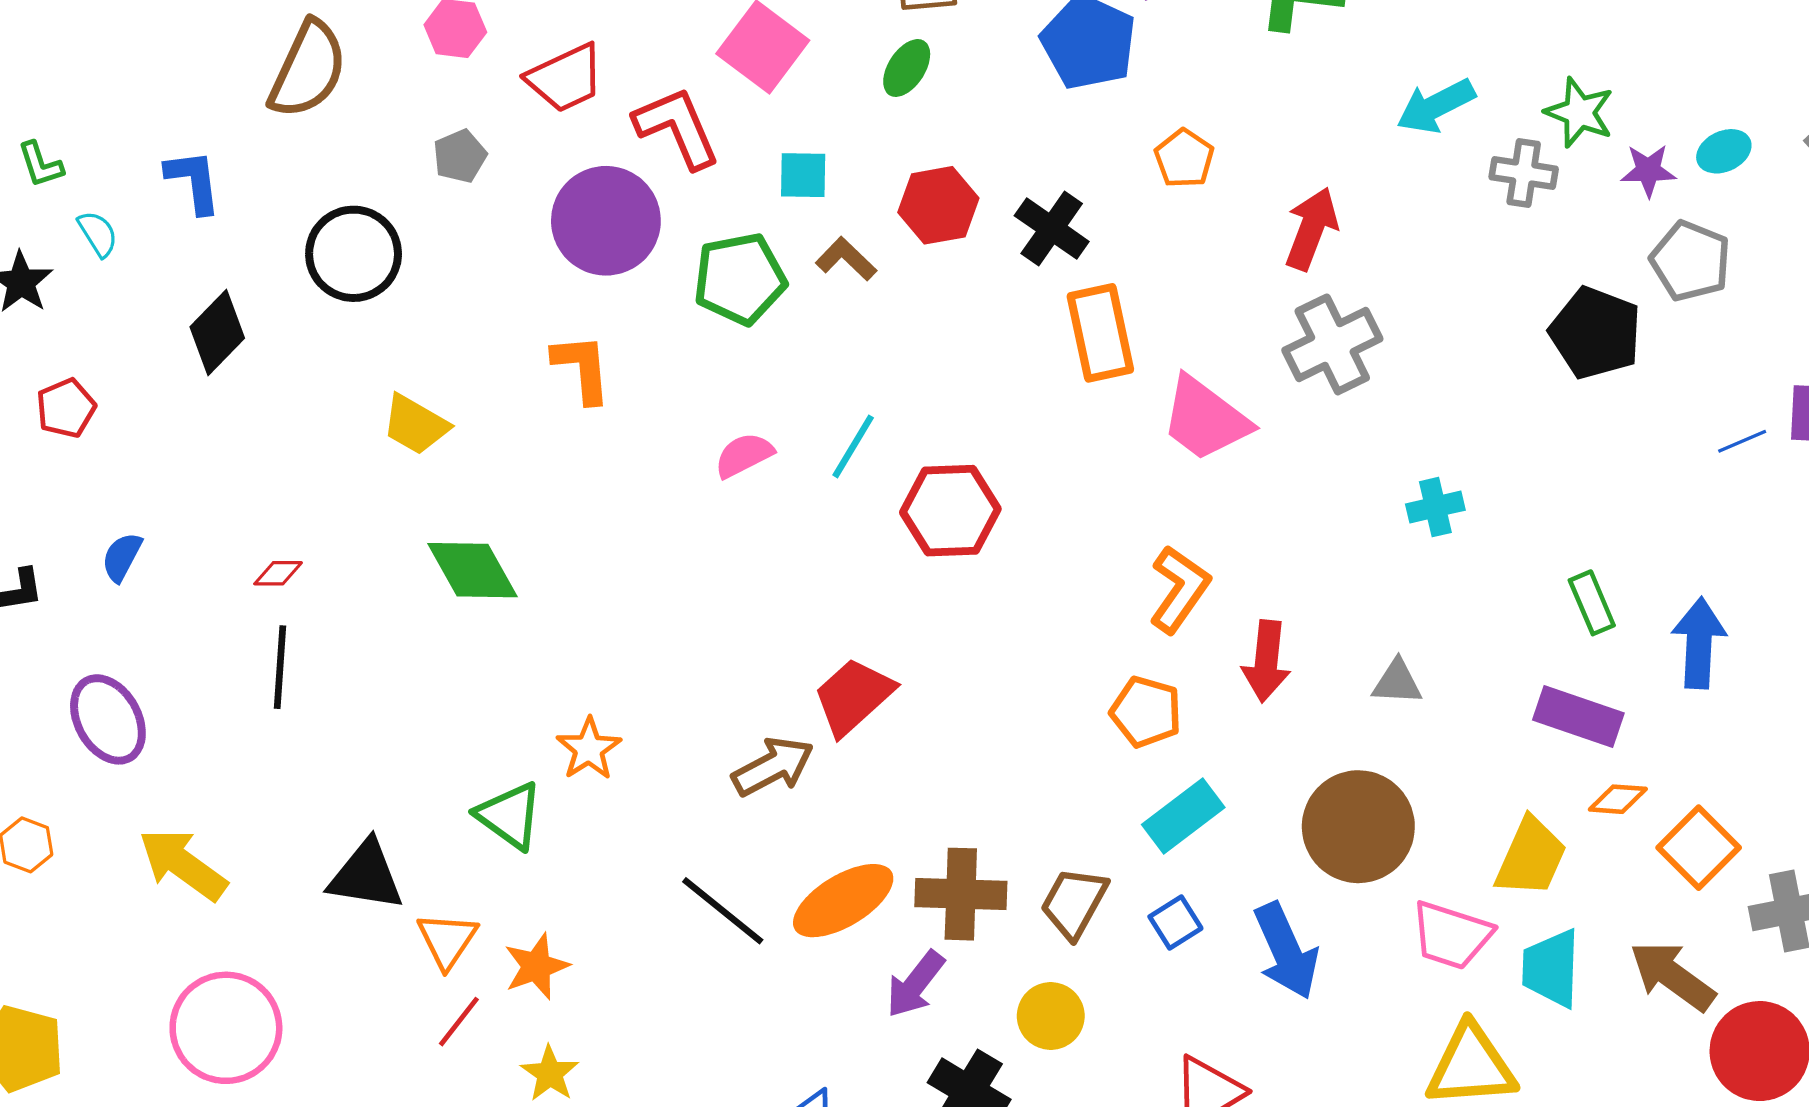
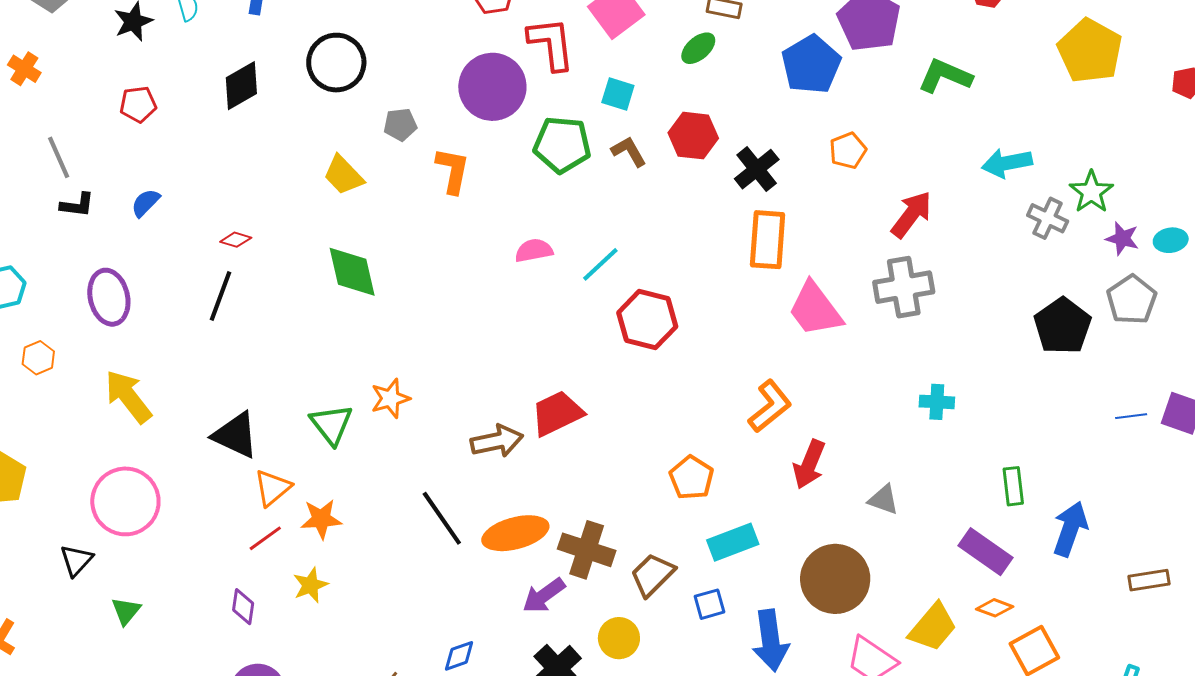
gray pentagon: (460, 156) -> (400, 125), moved
orange pentagon: (1146, 712) -> (692, 478), moved

